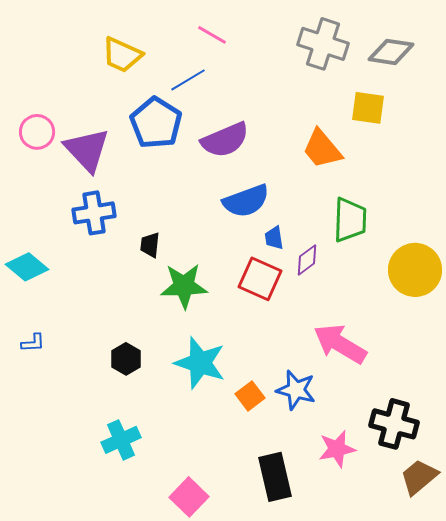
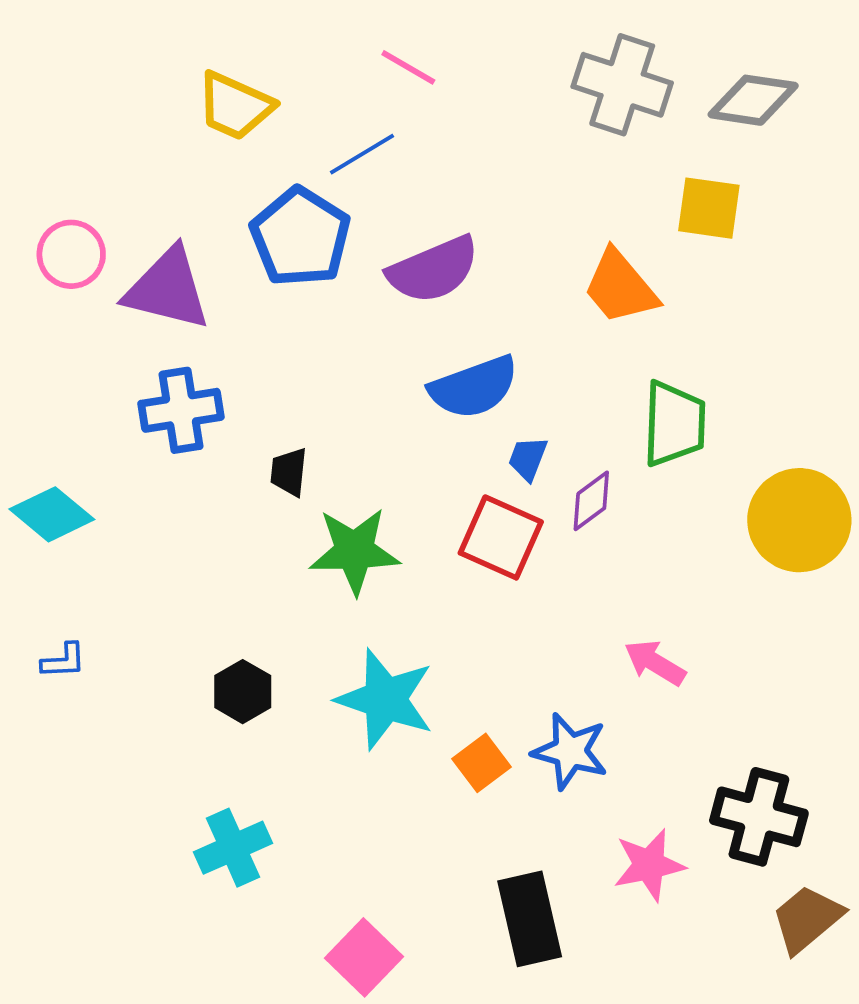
purple triangle: (87, 150) -> (168, 289), turned -33
blue trapezoid: (274, 238) -> (528, 458), turned 30
pink arrow: (340, 344) -> (655, 663), size x0.6

